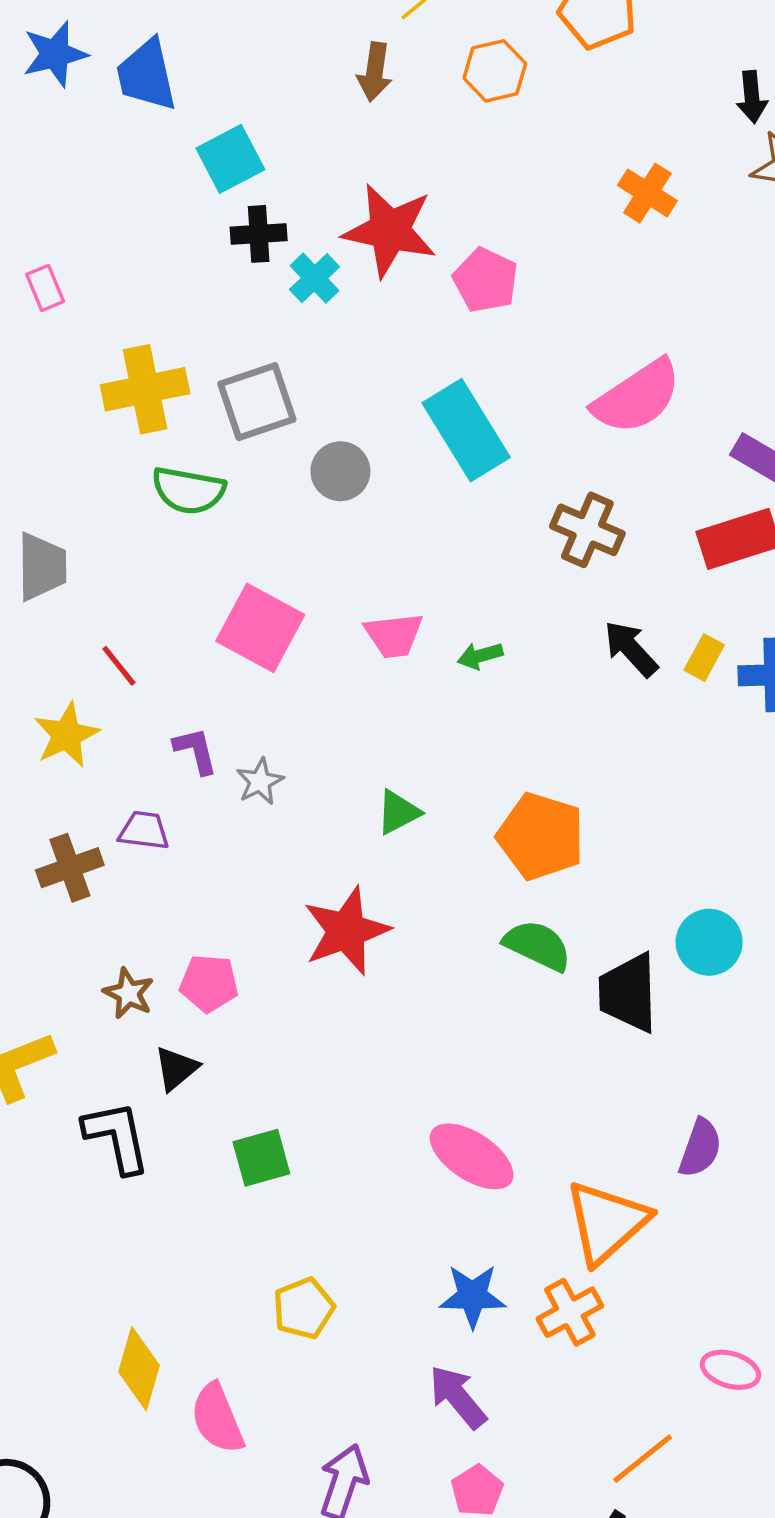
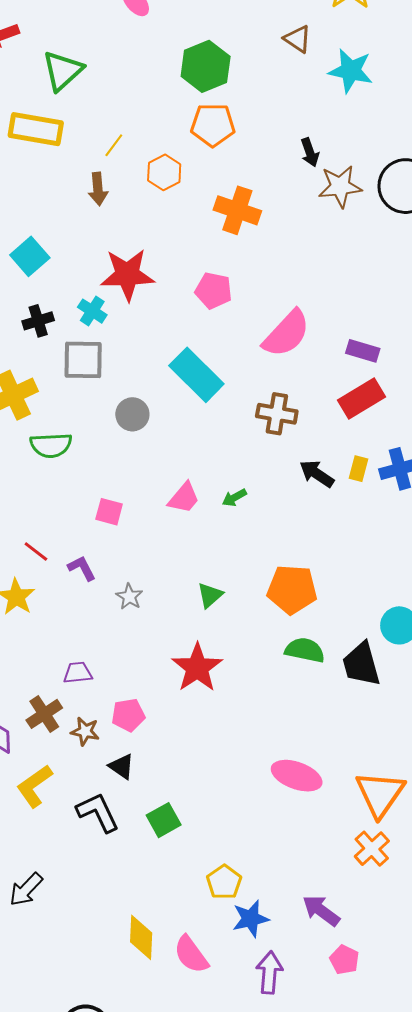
orange cross: (647, 193) -> (237, 210), moved, size x1.4
black cross: (259, 234) -> (38, 321), moved
pink pentagon: (486, 280) -> (214, 291), moved
gray square: (257, 402) -> (83, 360), moved, turned 33
pink square: (260, 628) -> (109, 512), size x0.6
pink trapezoid: (394, 635) -> (184, 498), turned -30
purple L-shape: (196, 751) -> (82, 568), moved
purple trapezoid: (144, 831) -> (78, 673), moved
brown cross: (70, 868) -> (44, 714), moved
black triangle: (176, 1068) -> (122, 767), turned -32
green square: (261, 1158) -> (164, 820), moved
blue star: (473, 1296) -> (251, 919), moved

